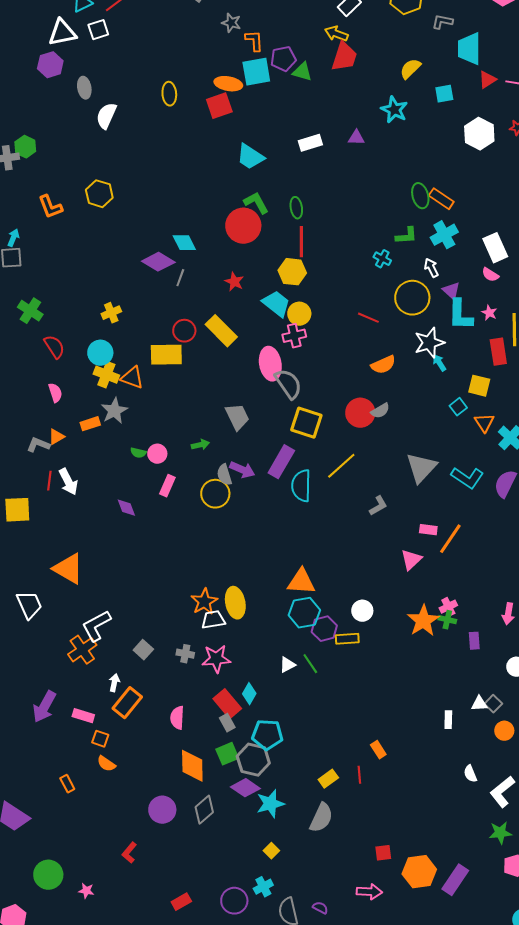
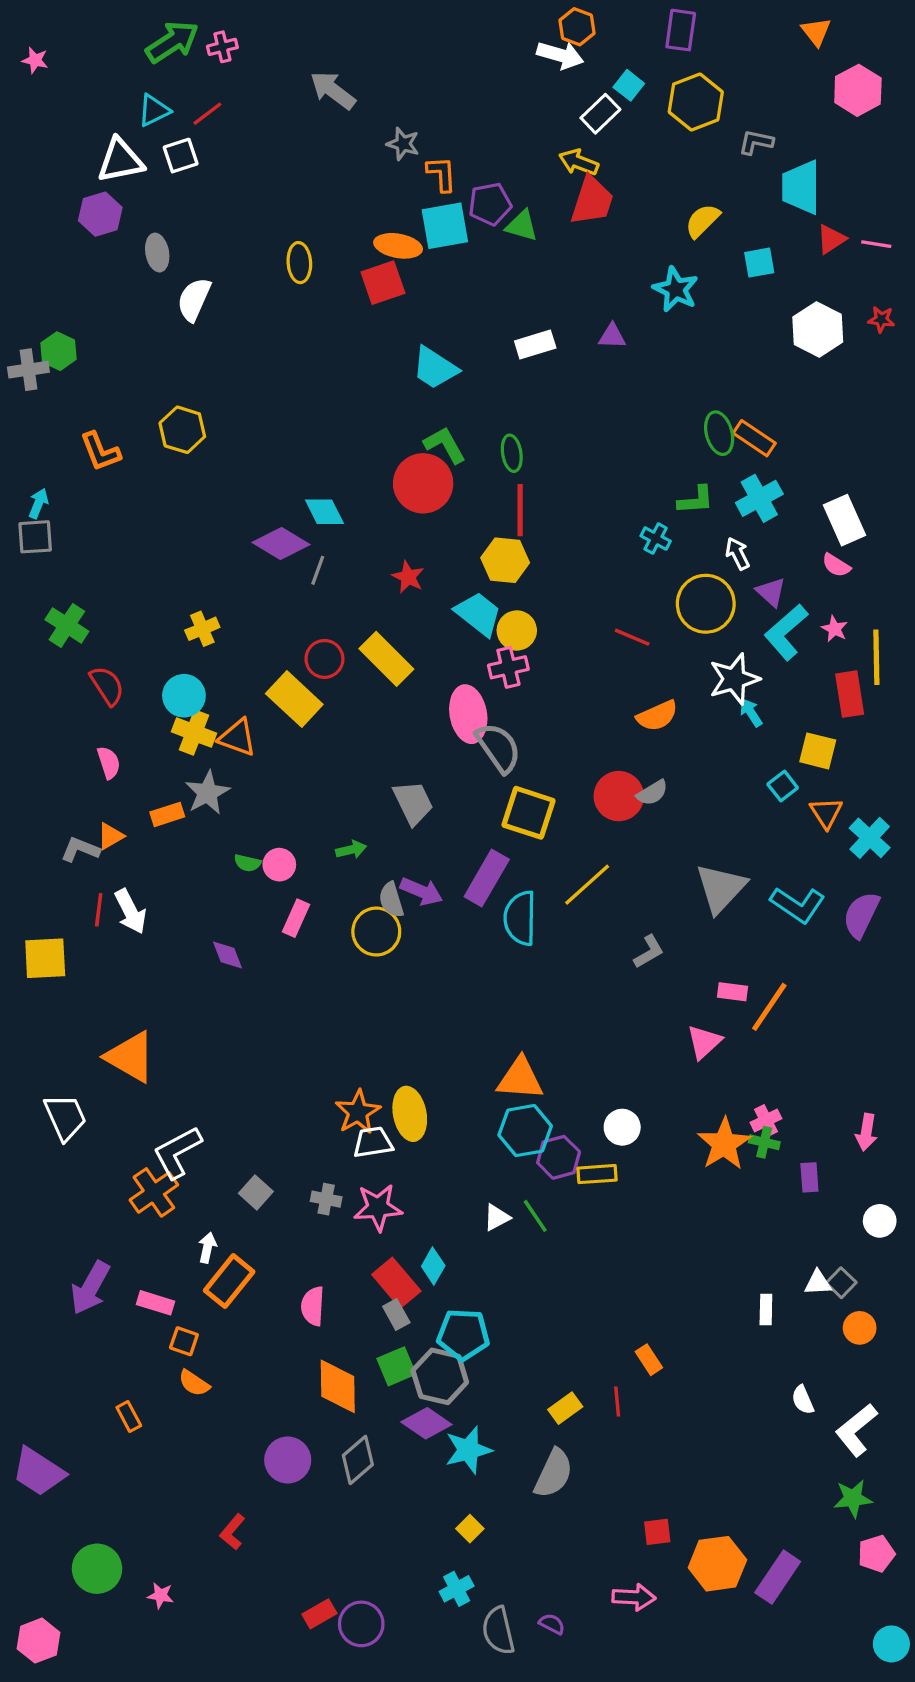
cyan L-shape: (460, 315) -> (786, 632), turned 48
yellow rectangle: (166, 355) -> (294, 699), turned 44
purple circle: (234, 901) -> (361, 1624), moved

